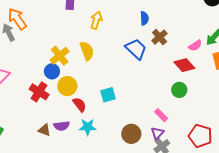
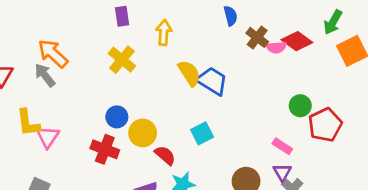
pink semicircle: (195, 46) -> (276, 47), moved, turned 40
blue trapezoid: (136, 49) -> (212, 81), moved
yellow semicircle: (87, 51) -> (189, 73), moved
yellow cross: (60, 56) -> (122, 60), moved
red diamond: (184, 65) -> (297, 41), moved
red pentagon: (200, 136) -> (325, 125), moved, turned -30

